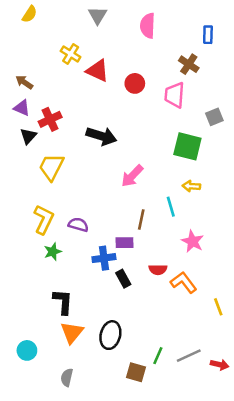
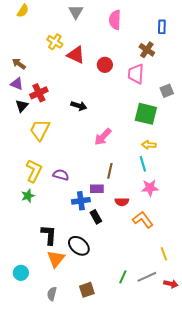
black arrow: (101, 136) -> (79, 106), size x0.7
cyan line: (171, 207) -> (143, 164), moved
pink star: (193, 241) -> (150, 188), turned -30
green star: (53, 252) -> (28, 196), moved
red semicircle: (158, 270) -> (122, 202), moved
yellow line: (218, 307) -> (164, 254), moved
black ellipse: (110, 335) -> (79, 246), moved, turned -65
brown square: (136, 372) -> (87, 290), moved, turned -35

